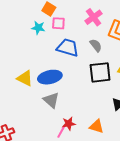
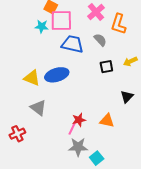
pink square: (58, 23) -> (61, 21), size x1.6
black square: (100, 72) -> (106, 67), size x0.6
gray triangle: (51, 100) -> (38, 108), moved

